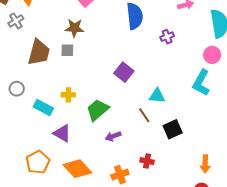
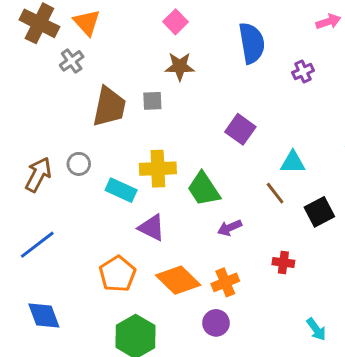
brown star: (74, 28) -> (180, 66), moved
yellow cross: (68, 95) -> (158, 169), size x1.6
green trapezoid: (98, 110) -> (204, 189), turned -80
orange cross: (120, 175) -> (225, 282), moved

